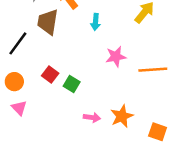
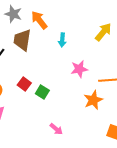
orange star: (122, 116) -> (93, 100), moved
pink arrow: (92, 117) -> (56, 129), moved, turned 32

